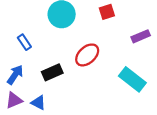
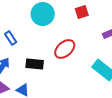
black rectangle: (52, 72) -> (35, 64), turned 30

